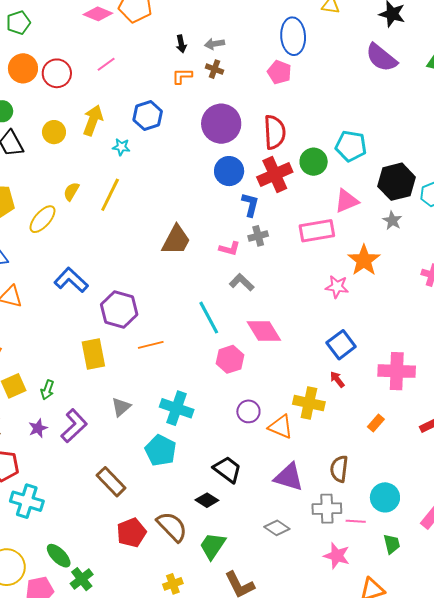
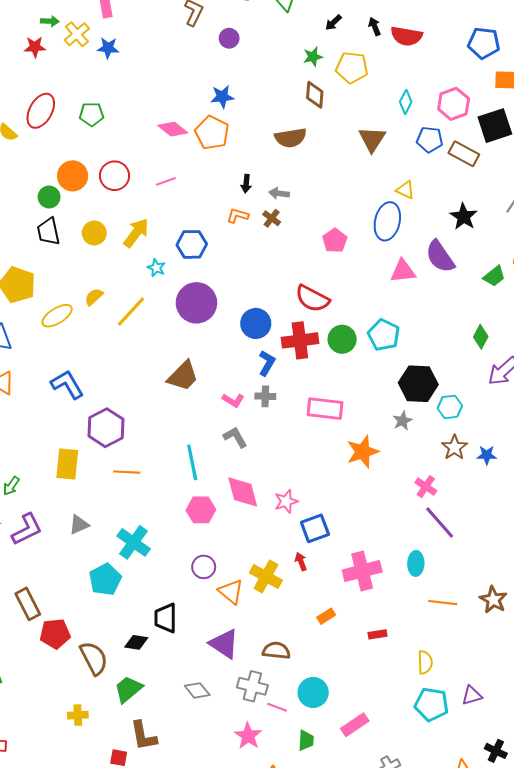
blue ellipse: (293, 36) -> (387, 221), moved
orange circle: (23, 68) -> (73, 176), moved
purple circle: (221, 124) -> (196, 303), moved
red semicircle: (275, 132) -> (312, 299), turned 104
pink triangle: (347, 201) -> (403, 271), moved
pink star: (337, 287) -> (286, 501), moved, turned 30
pink cross: (397, 371) -> (362, 571), turned -33
black trapezoid: (227, 469) -> (166, 618), turned -144
brown semicircle: (339, 469) -> (276, 651), turned 72
brown rectangle: (111, 482) -> (28, 604), moved
black diamond: (207, 500) -> (136, 642), turned -40
red pentagon: (131, 533) -> (55, 634), moved

